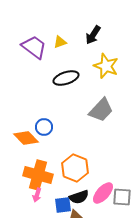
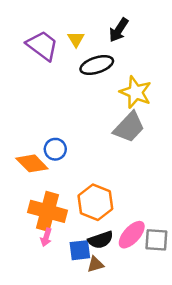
yellow triangle: (60, 42) -> (76, 39), turned -40
yellow star: (106, 66) -> (136, 92), moved
black ellipse: (66, 78) -> (97, 65), moved

